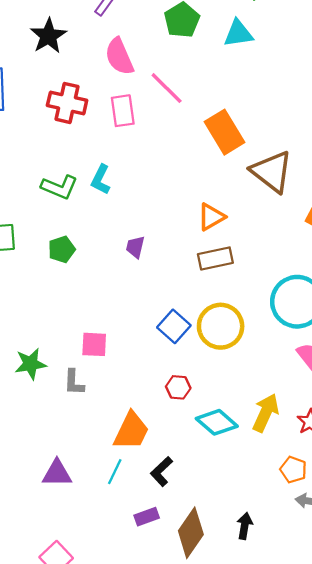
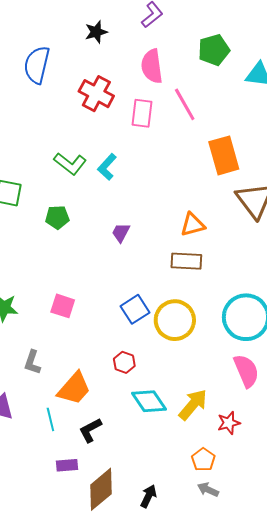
black star: (48, 36) -> (96, 32), size x0.7
gray L-shape: (74, 382) -> (32, 362), moved
cyan line: (115, 472) -> (50, 419), turned -55

